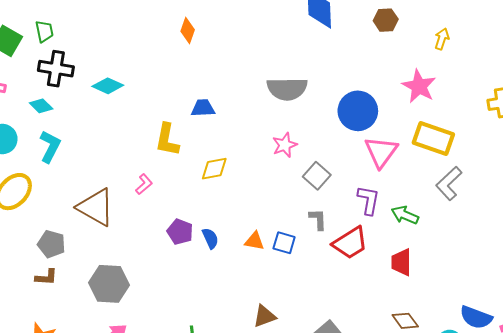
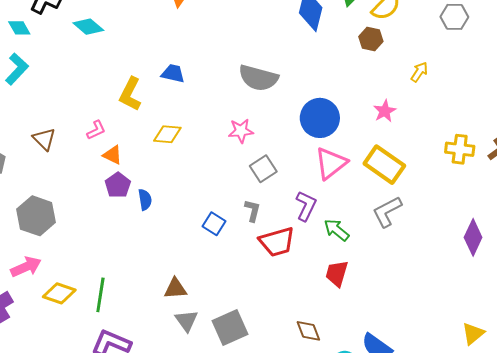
pink star: (419, 86) -> (385, 111), size x0.7
brown triangle: (96, 207) -> (44, 139), size x0.6
orange triangle: (254, 241) -> (113, 155), moved
red trapezoid: (401, 262) -> (337, 274), moved

